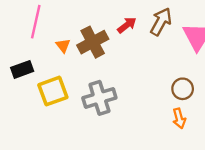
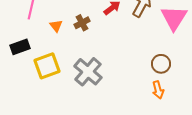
brown cross: (93, 42) -> (82, 23), size x0.6
gray cross: (99, 98) -> (88, 72), turned -32

